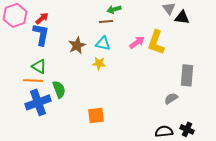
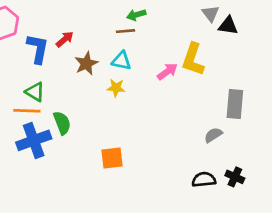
red arrow: (42, 18) -> (65, 39), moved
pink arrow: (137, 42) -> (167, 72), moved

